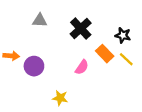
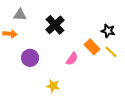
gray triangle: (40, 21) -> (20, 15), moved
black cross: (81, 28) -> (55, 25), moved
orange arrow: (11, 56) -> (10, 34), moved

